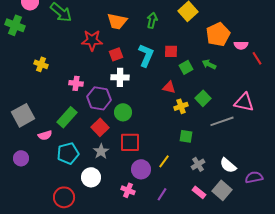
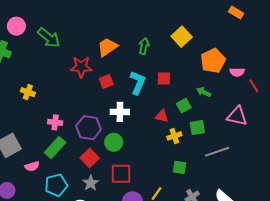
orange trapezoid: (117, 21) -> (107, 47), turned 135
green square: (186, 67) -> (184, 106), moved
white cross: (120, 77) -> (120, 112), moved
pink cross: (76, 83) -> (55, 122), moved
green square: (203, 98) -> (197, 128), turned 35
pink triangle: (244, 102) -> (237, 116), moved

